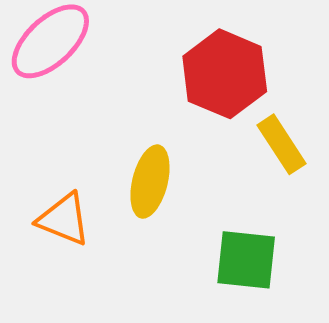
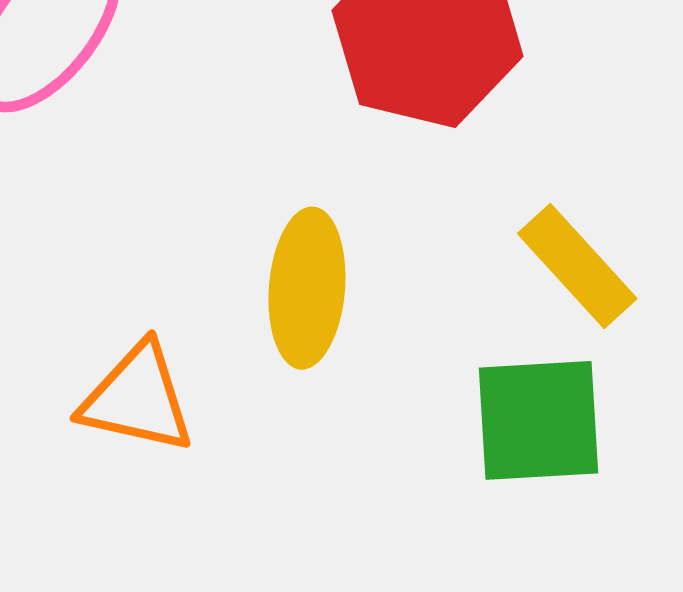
yellow rectangle: (282, 144) -> (577, 266), moved

